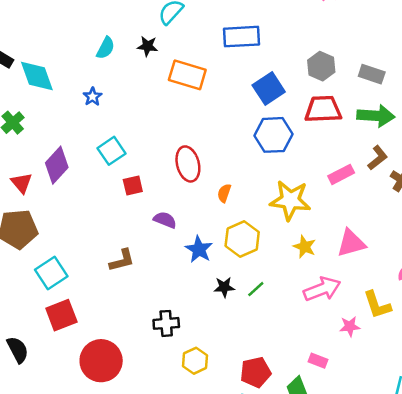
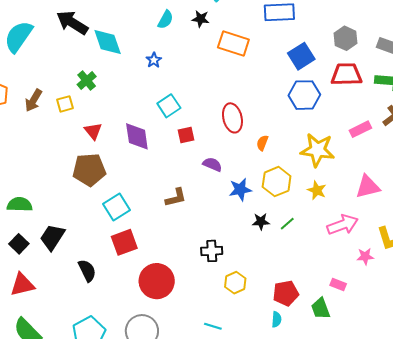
purple diamond: (57, 165) -> (137, 136), moved, turned -52
yellow star: (305, 247) -> (317, 190), moved
blue star: (199, 249) -> (240, 190), turned 30

